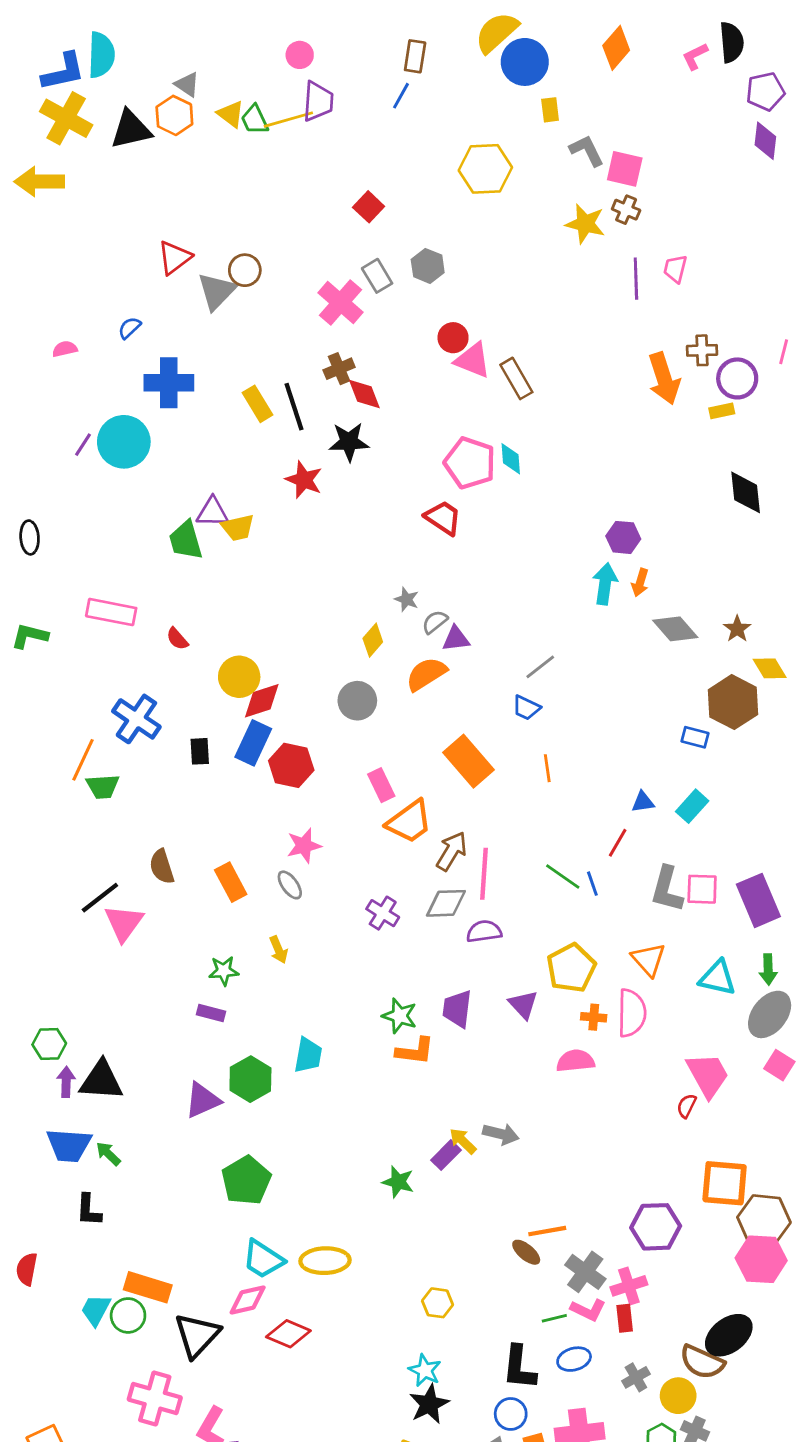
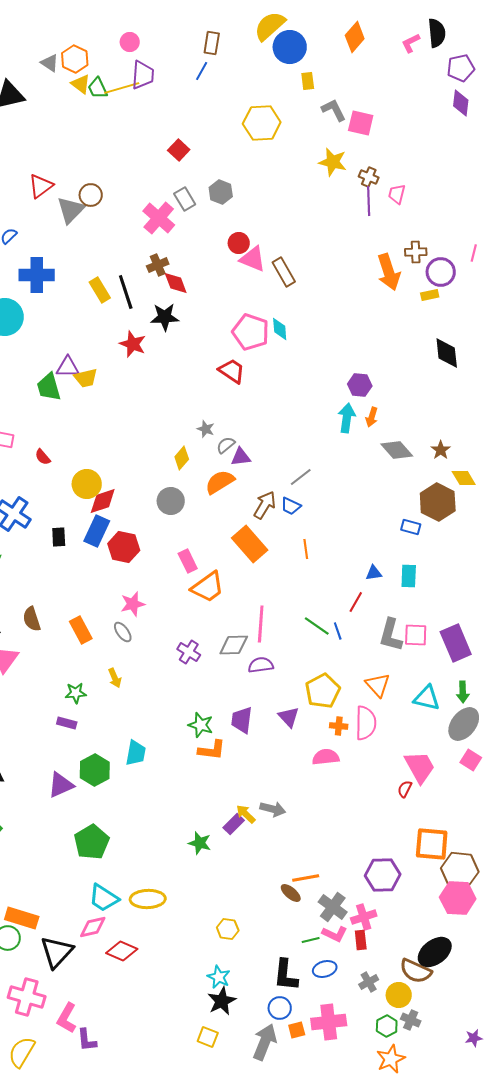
orange hexagon: (174, 115) -> (75, 59), moved
brown cross: (626, 210) -> (369, 177), moved
cyan rectangle: (692, 806) -> (409, 576), turned -40
brown arrow: (452, 851) -> (265, 505), moved

